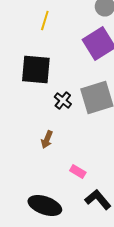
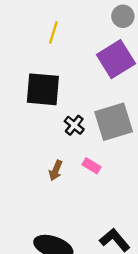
pink rectangle: (78, 171) -> (92, 166), moved

